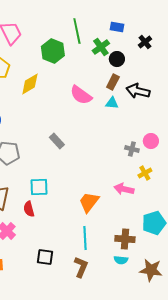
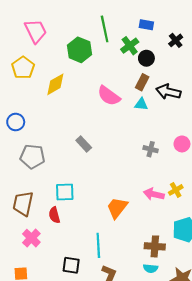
gray cross: (132, 149) -> (151, 149), moved
yellow cross: (145, 173) -> (176, 190), moved
cyan line: (85, 238) -> (98, 245), moved

